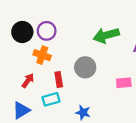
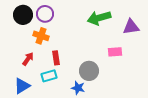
gray circle: (85, 67) -> (89, 71), moved
pink rectangle: (124, 83) -> (115, 52), moved

